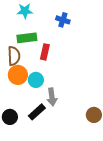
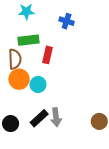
gray arrow: (52, 97) -> (56, 117), moved

